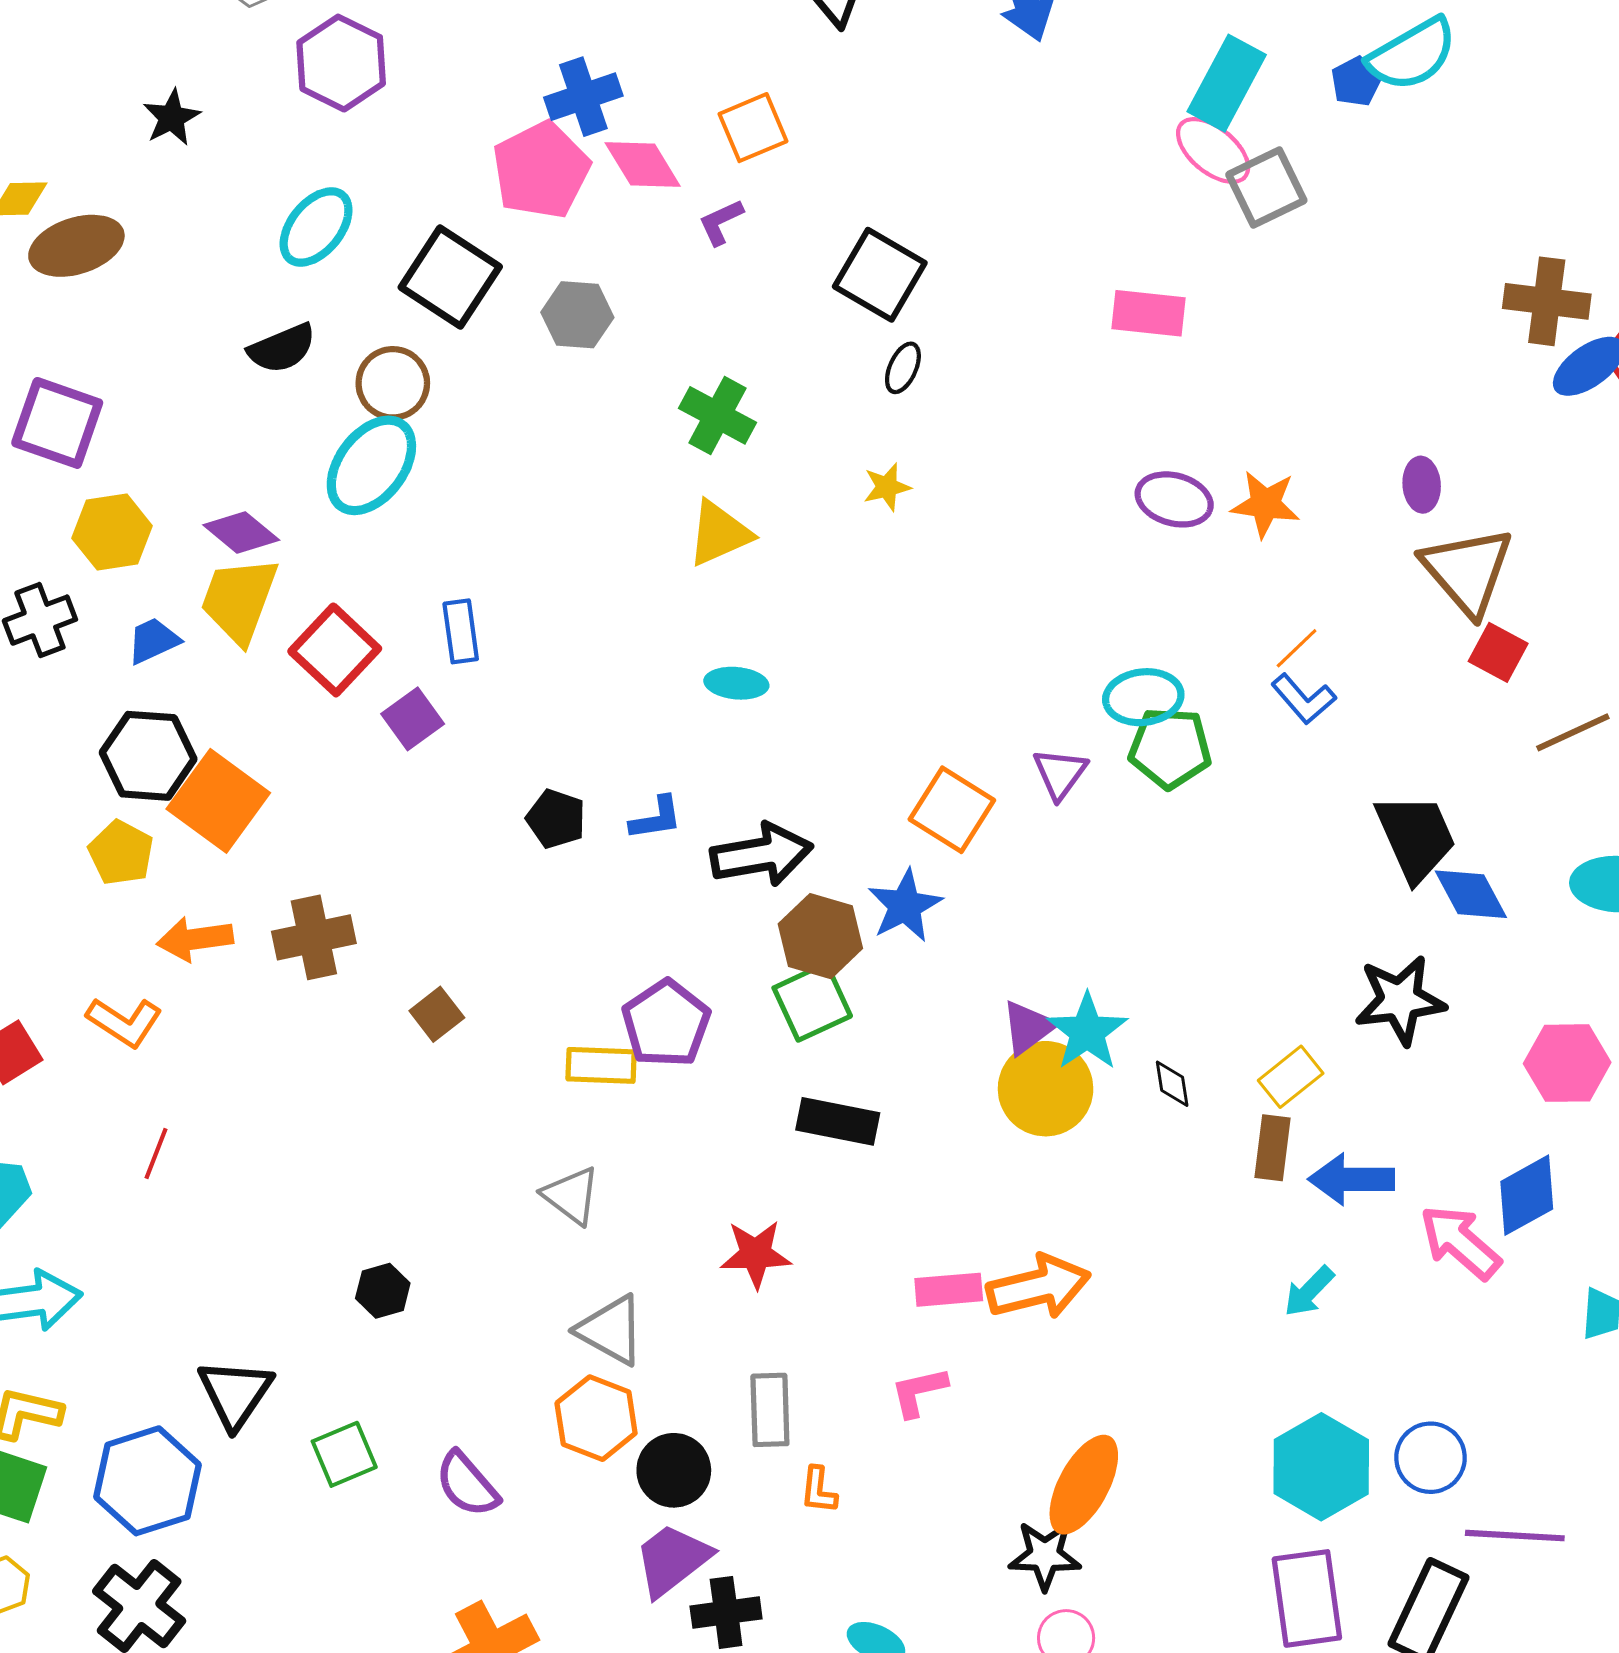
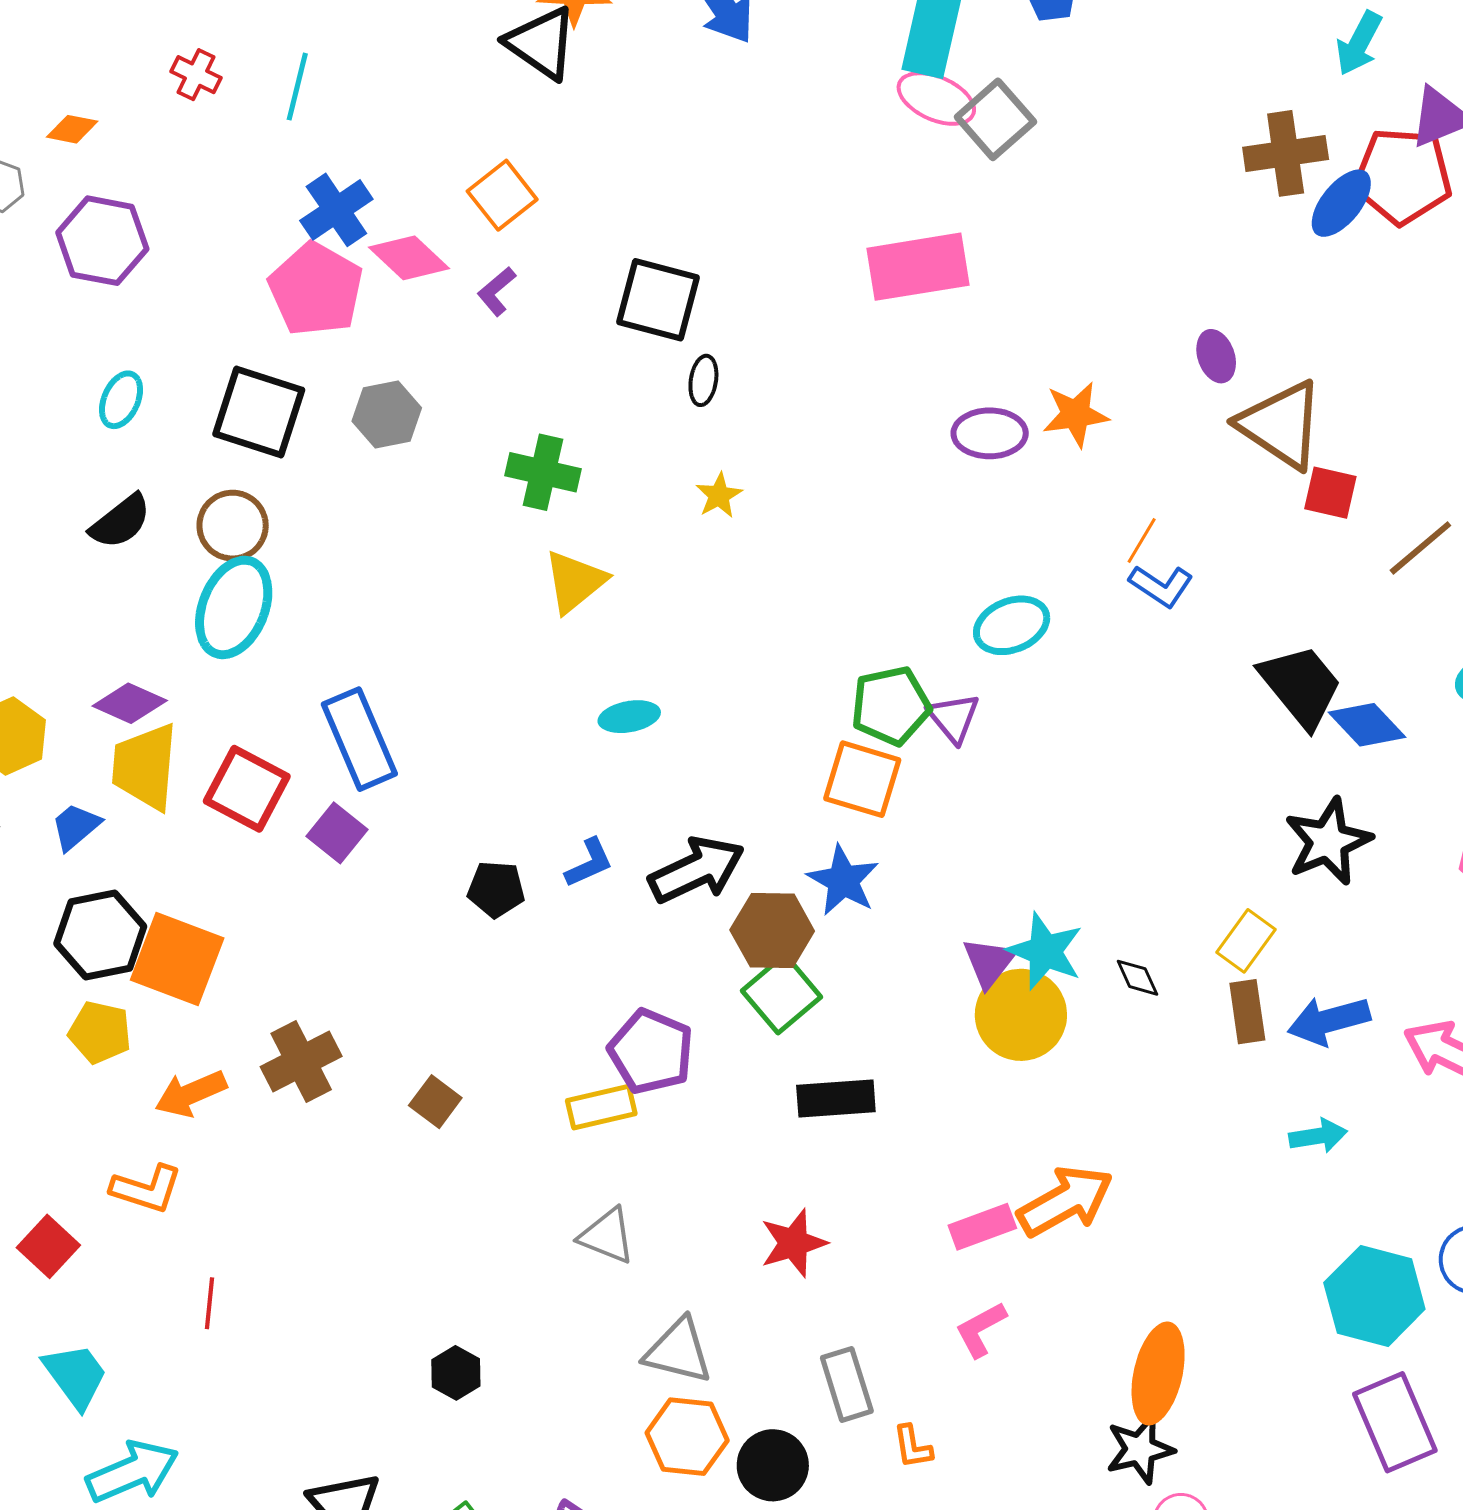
cyan ellipse: (316, 227) -> (121, 400), size x0.7
pink rectangle: (1149, 313) -> (918, 267), size x1.4
blue rectangle: (461, 631) -> (359, 739), size x1.6
green pentagon: (1170, 748) -> (891, 706), moved
cyan arrow: (1309, 1291) -> (1318, 1136), turned -128

